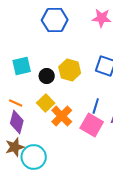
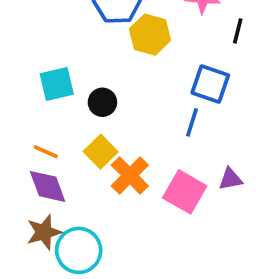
yellow hexagon: (70, 70) -> (150, 35), moved
blue line: (96, 106) -> (192, 122), moved
purple diamond: (17, 122) -> (48, 186), turned -35

